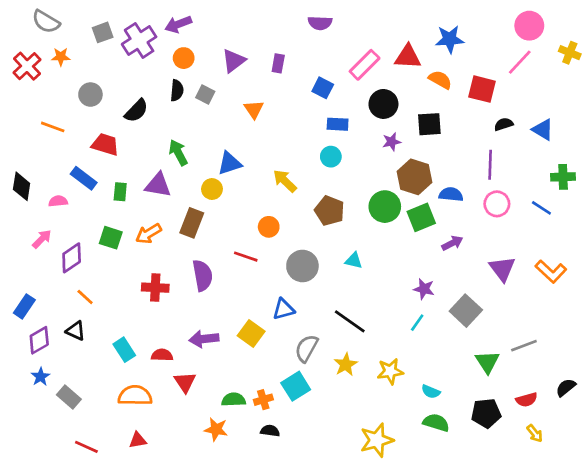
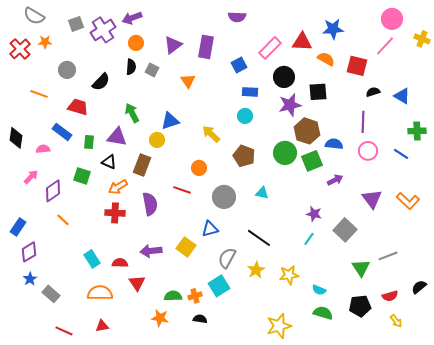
purple rectangle: (278, 63) -> (206, 47), size x1.6
blue square: (323, 88) -> (239, 65), turned 35
purple star: (392, 142) -> (290, 105), size x1.6
orange arrow: (149, 234) -> (118, 187), moved
black triangle: (76, 331) -> (109, 162), moved

